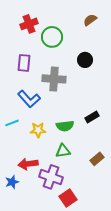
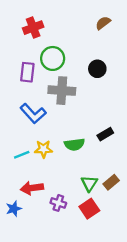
green circle: (52, 37) -> (53, 58), moved
cyan line: (12, 123) -> (22, 155), moved
green triangle: (63, 151) -> (89, 183), moved, turned -49
purple cross: (51, 177) -> (58, 203), size x0.6
red square: (68, 198) -> (89, 209), moved

